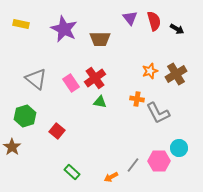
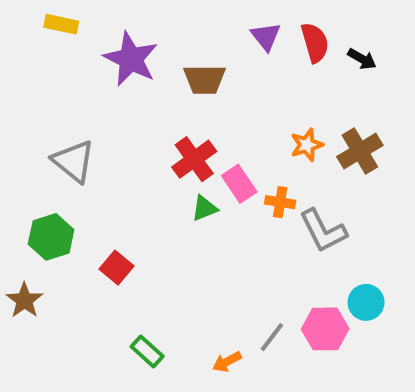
yellow rectangle: (21, 24) -> (61, 24), moved
pink rectangle: (71, 83) -> (239, 184), moved
green triangle: (100, 102) -> (204, 208), turned -32

